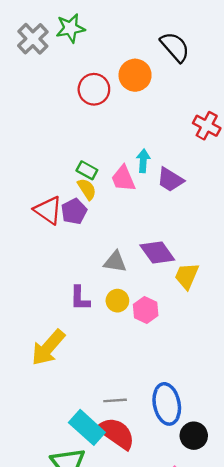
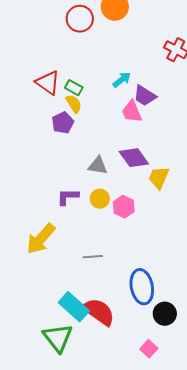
cyan arrow: (143, 161) -> (122, 80), turned 48
pink trapezoid: (123, 178) -> (132, 112), moved
red triangle: (48, 210) -> (48, 83), moved
purple L-shape: (80, 298) -> (68, 197), turned 90
gray line: (115, 400) -> (93, 257), moved

